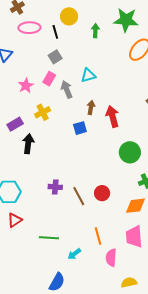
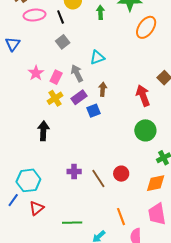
pink rectangle: (49, 79) -> (56, 77), moved
red arrow: (113, 117) -> (143, 96), moved
purple rectangle: (15, 124) -> (79, 97), moved

